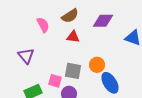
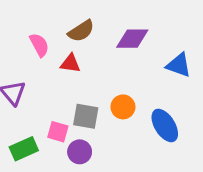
red triangle: (73, 37) -> (70, 64), moved
blue ellipse: (110, 83) -> (165, 125), moved

